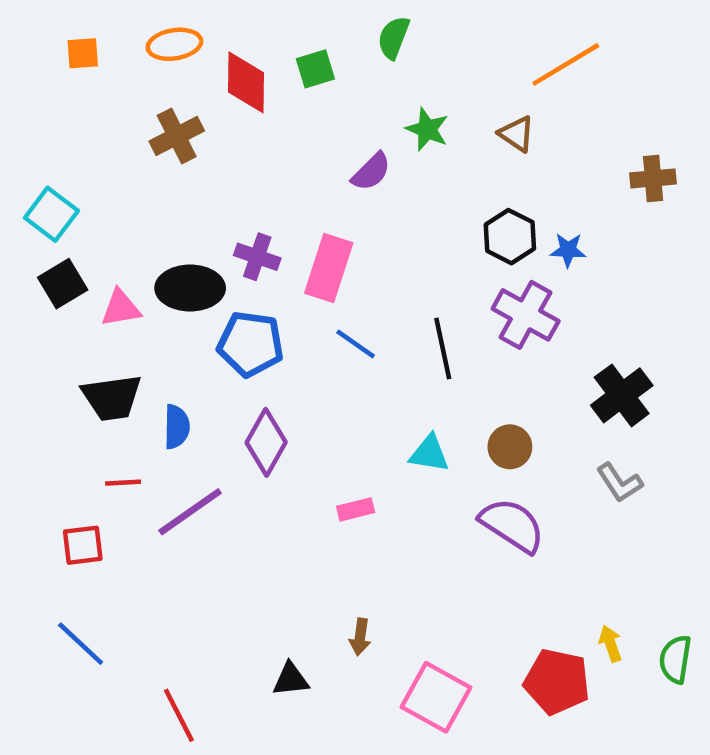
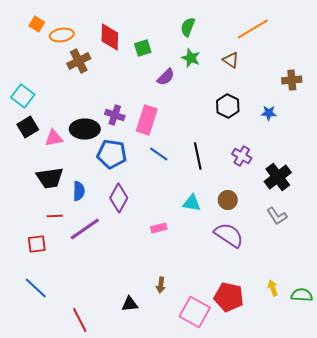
green semicircle: (394, 38) -> (188, 27), moved
orange ellipse: (174, 44) -> (62, 35), moved
orange square: (83, 53) -> (37, 24), turned 35
green square: (315, 69) -> (143, 48), moved
blue star: (568, 250) -> (269, 113), moved
purple cross: (526, 315) -> (242, 156), moved, size x0.7
green semicircle: (675, 659) -> (302, 295), turned 85
red pentagon: (557, 682) -> (229, 297), moved

